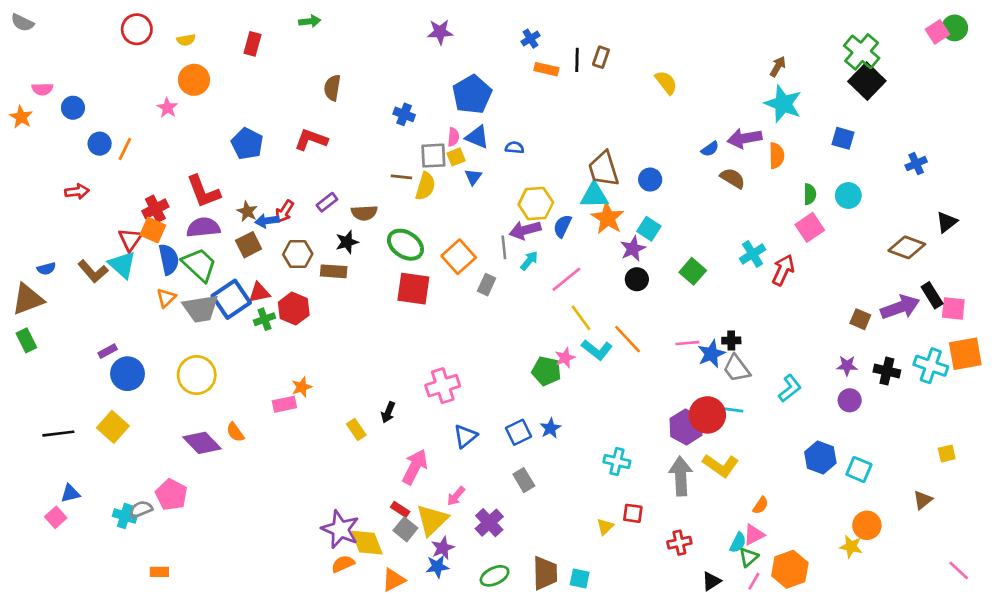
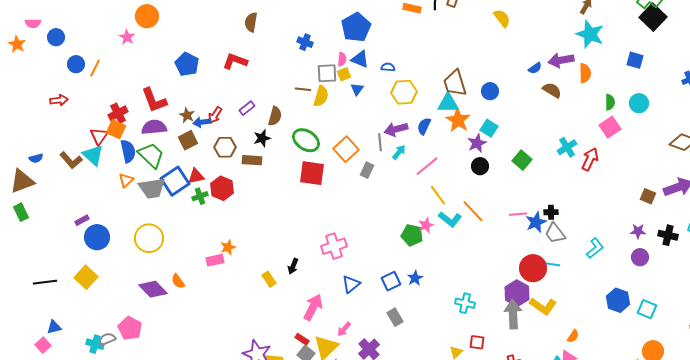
yellow hexagon: (536, 203) -> (404, 92), moved
brown semicircle: (364, 213) -> (275, 116), turned -72
purple hexagon: (686, 427) -> (517, 293), moved

